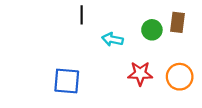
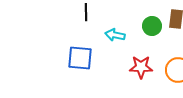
blue square: (67, 81) -> (80, 58), moved

